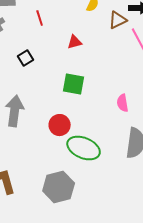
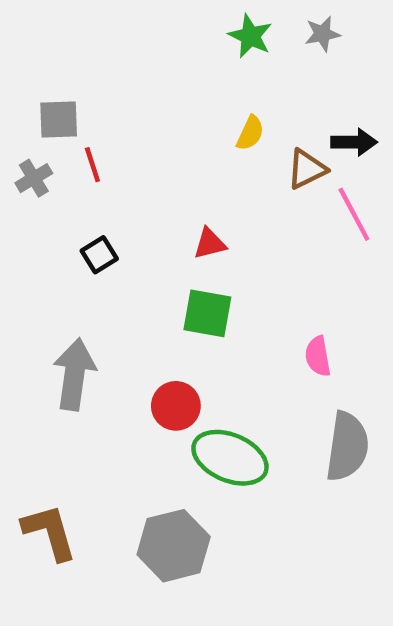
red line: (40, 18) -> (92, 165), moved
red triangle: (75, 42) -> (210, 244), moved

